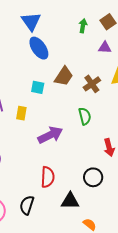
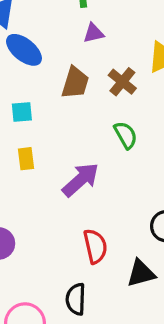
purple triangle: (105, 48) -> (94, 33), moved
cyan square: (38, 87) -> (22, 112), moved

